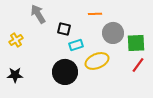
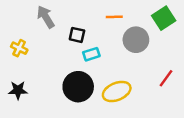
yellow cross: (16, 40) -> (19, 48), turned -32
green square: (136, 43) -> (164, 18), moved, turned -30
yellow ellipse: (97, 61) -> (117, 91), moved

